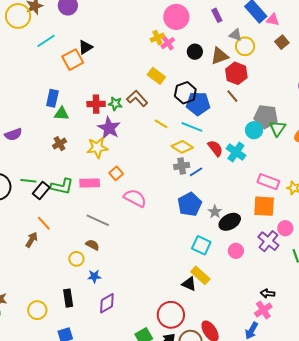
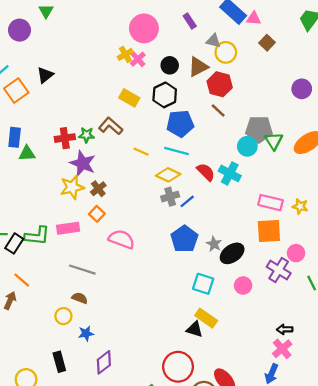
orange square: (73, 60) -> (16, 91), moved
black hexagon: (185, 93) -> (165, 95), moved
brown cross: (60, 144) -> (98, 189), moved

